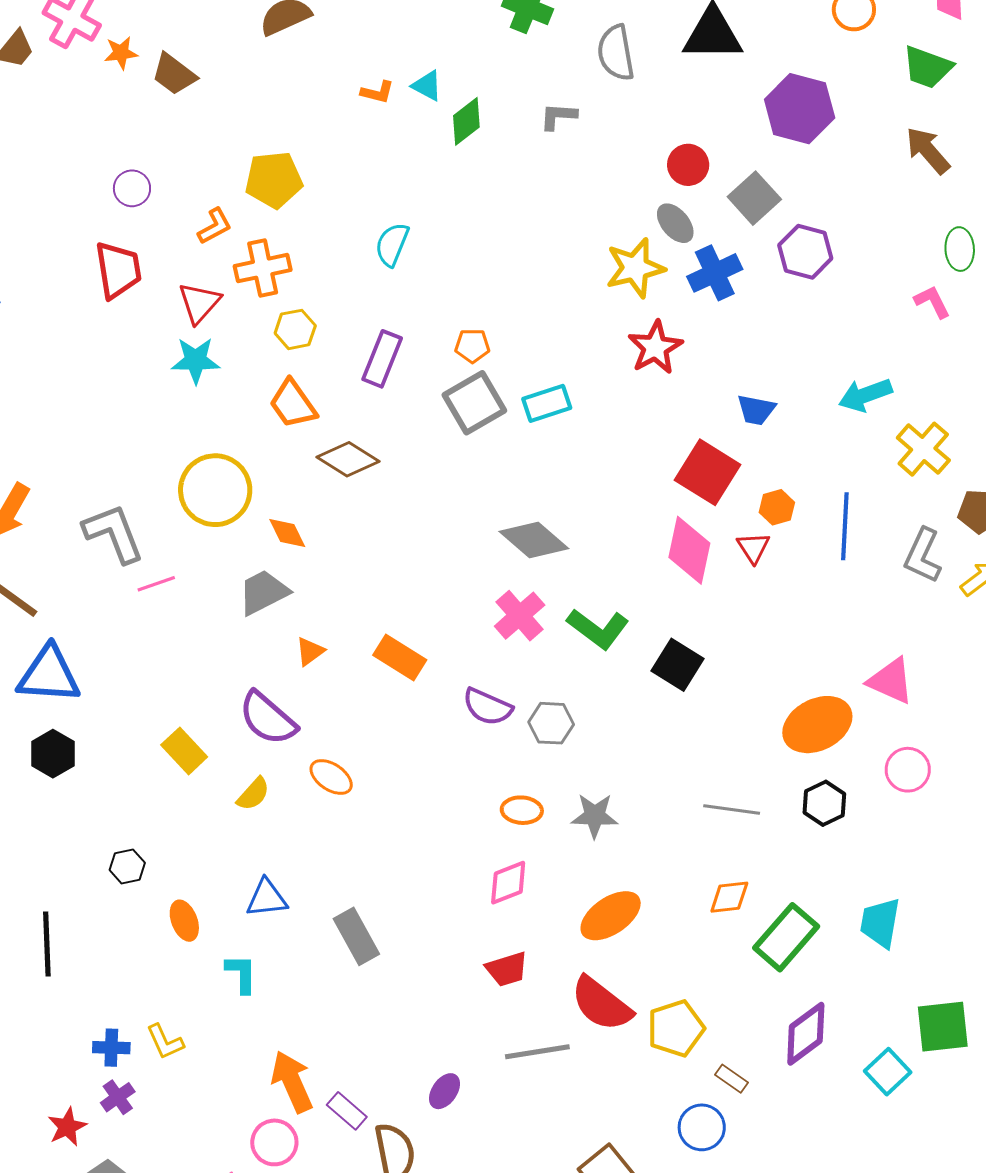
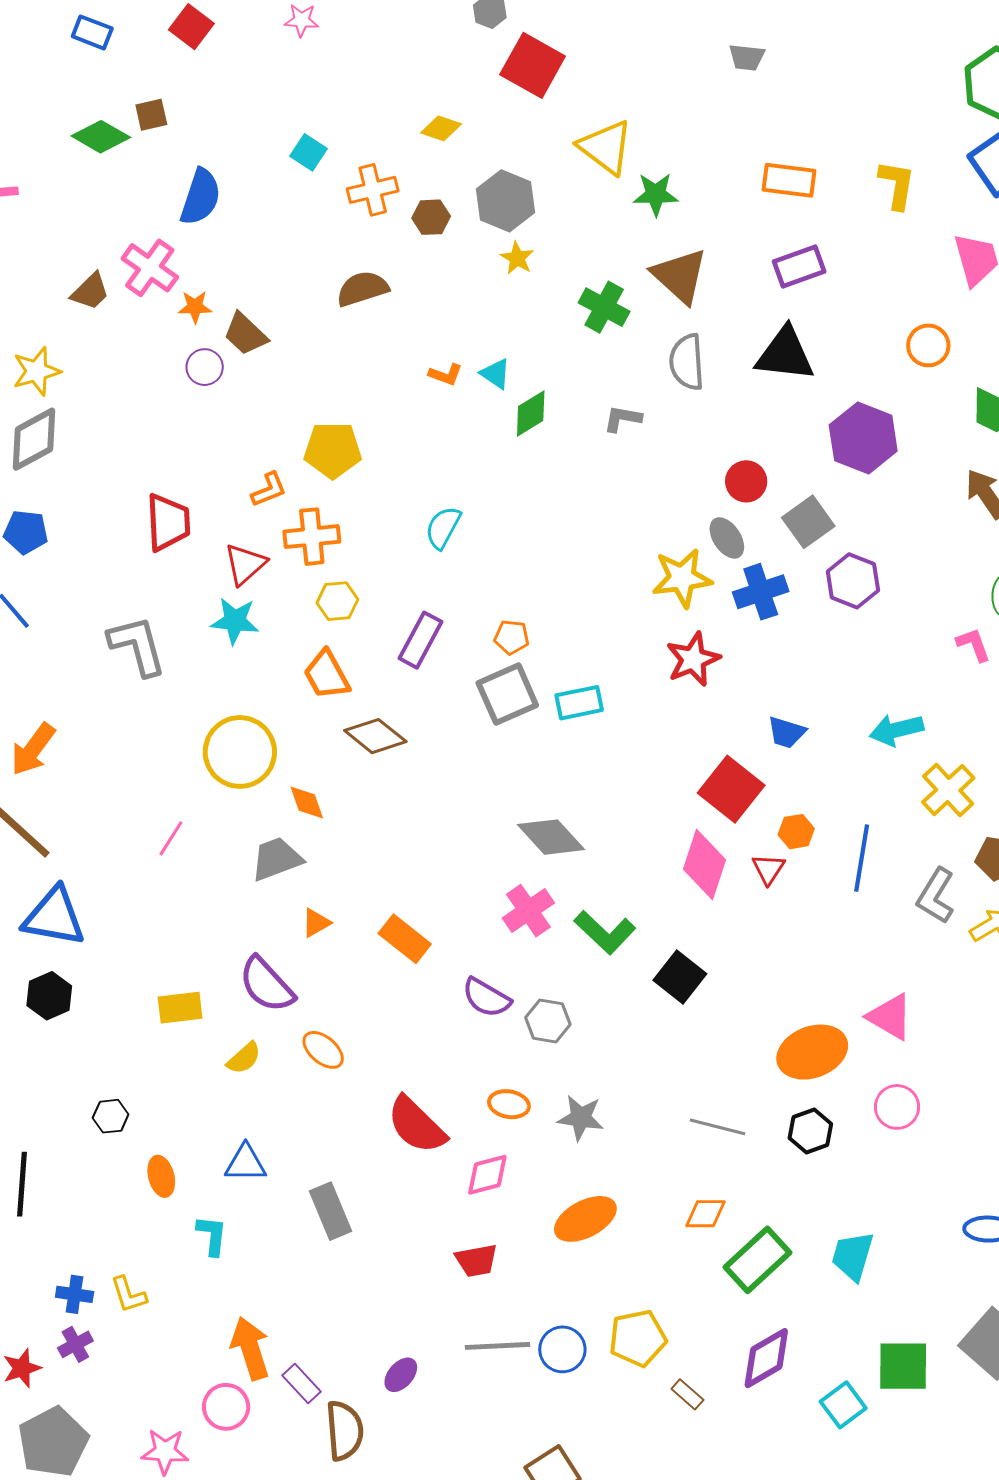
purple circle: (132, 188) -> (205, 367), moved
gray L-shape: (114, 533) -> (137, 646), moved
pink line: (156, 584) -> (171, 838), turned -45
yellow rectangle: (184, 751) -> (180, 1008), turned -60
red semicircle: (601, 1004) -> (416, 1125), moved
blue circle: (702, 1127) -> (562, 1349), moved

